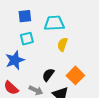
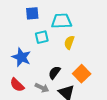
cyan square: (27, 39) -> (42, 37), moved
blue star: (15, 60) -> (21, 57), turned -30

